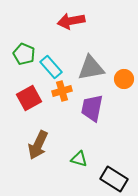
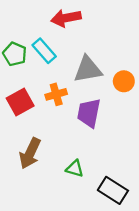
cyan rectangle: (51, 67) -> (44, 51), moved

